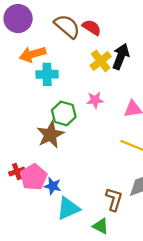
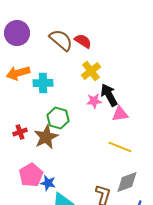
orange arrow: (33, 54) -> (18, 73), moved
black arrow: (121, 56) -> (109, 95), moved, turned -50
pink star: (95, 100) -> (94, 101), moved
red cross: (17, 171) -> (20, 132), moved

